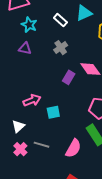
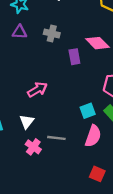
gray cross: (61, 48) -> (52, 33), moved, turned -32
purple rectangle: (69, 77) -> (74, 57), turned -32
cyan square: (53, 112) -> (88, 111), moved

